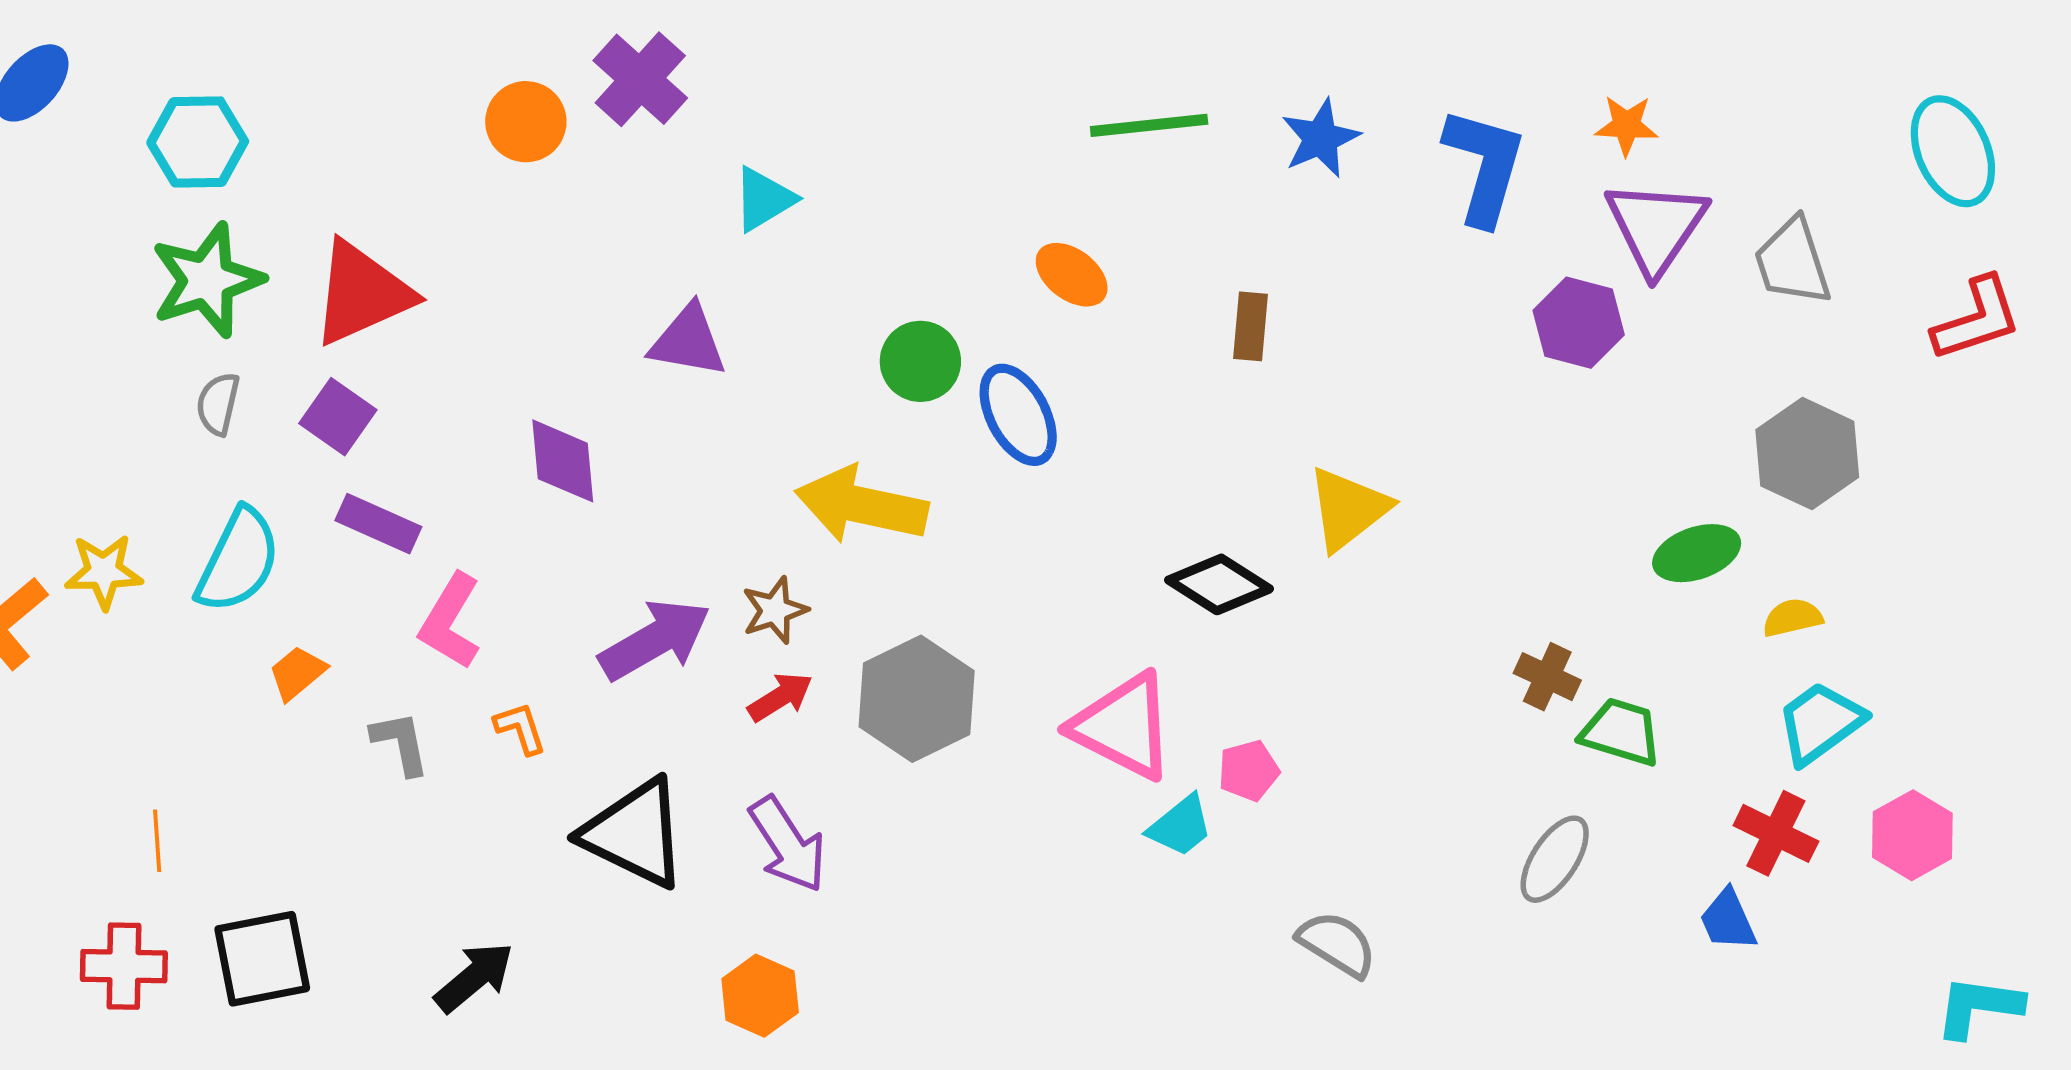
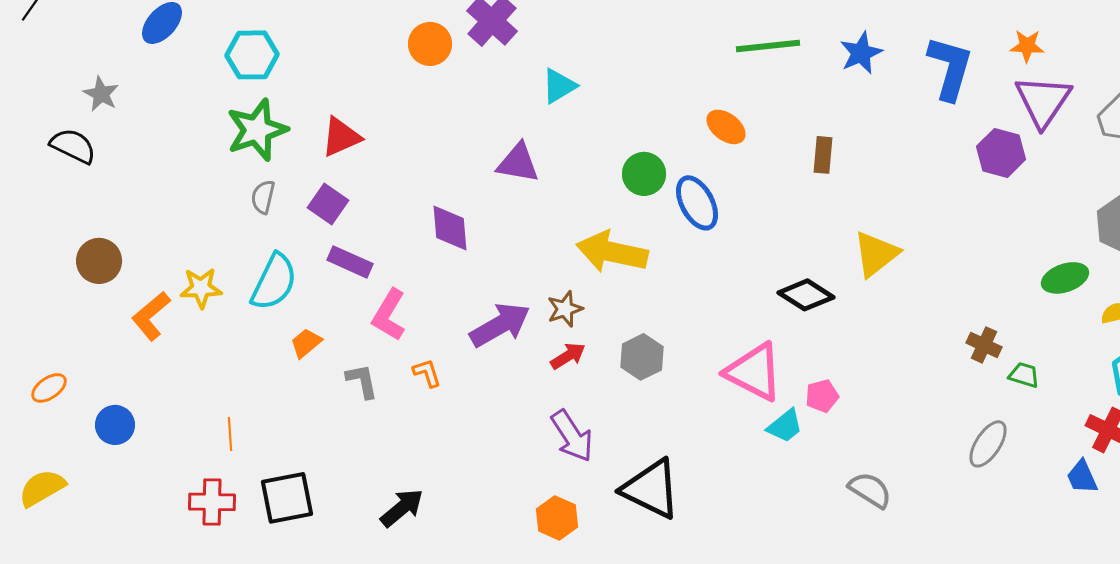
red triangle: (362, 293) -> (341, 137), size x0.7
gray hexagon: (917, 699) -> (642, 357), size x0.7
green trapezoid: (1621, 732) -> (1024, 375), size x0.7
black triangle: (635, 833) -> (651, 489), moved

